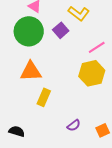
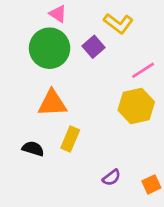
black semicircle: (17, 131) -> (33, 149), moved

